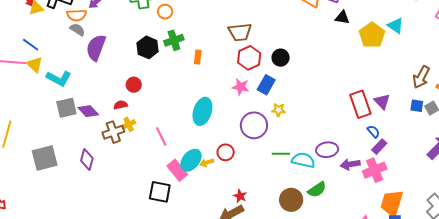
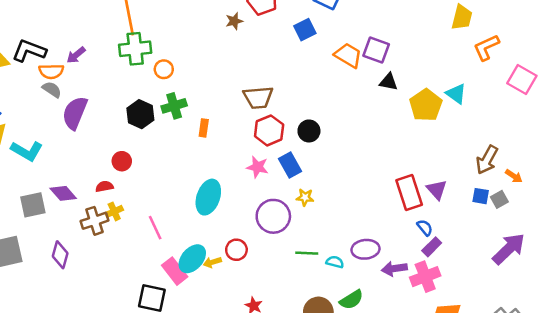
blue rectangle: (266, 85) -> (290, 165), turned -60
gray square: (66, 108) -> (33, 205), moved
cyan semicircle: (303, 160) -> (335, 262), size x0.6

